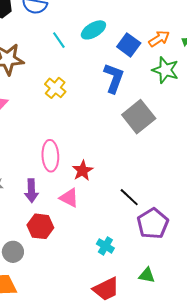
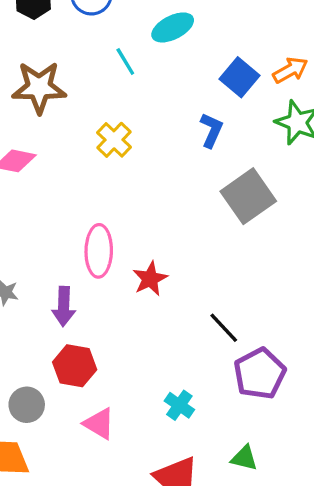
cyan ellipse: (93, 30) -> (173, 27), moved
blue L-shape: (114, 78) -> (211, 130), size x0.7
pink triangle: (69, 198) -> (99, 424), moved

